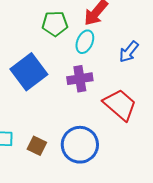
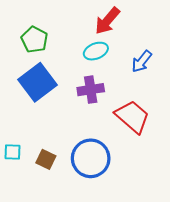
green pentagon: (55, 24) -> (34, 40), moved, turned 30
cyan ellipse: (85, 42) -> (96, 51), turned 45

